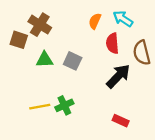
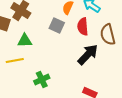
gray square: (73, 61) -> (57, 26), moved
yellow line: (40, 107) -> (15, 61), moved

